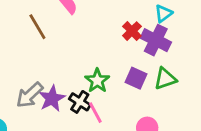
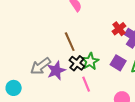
brown line: (37, 27) -> (70, 42), moved
black cross: (80, 102) -> (77, 63), moved

